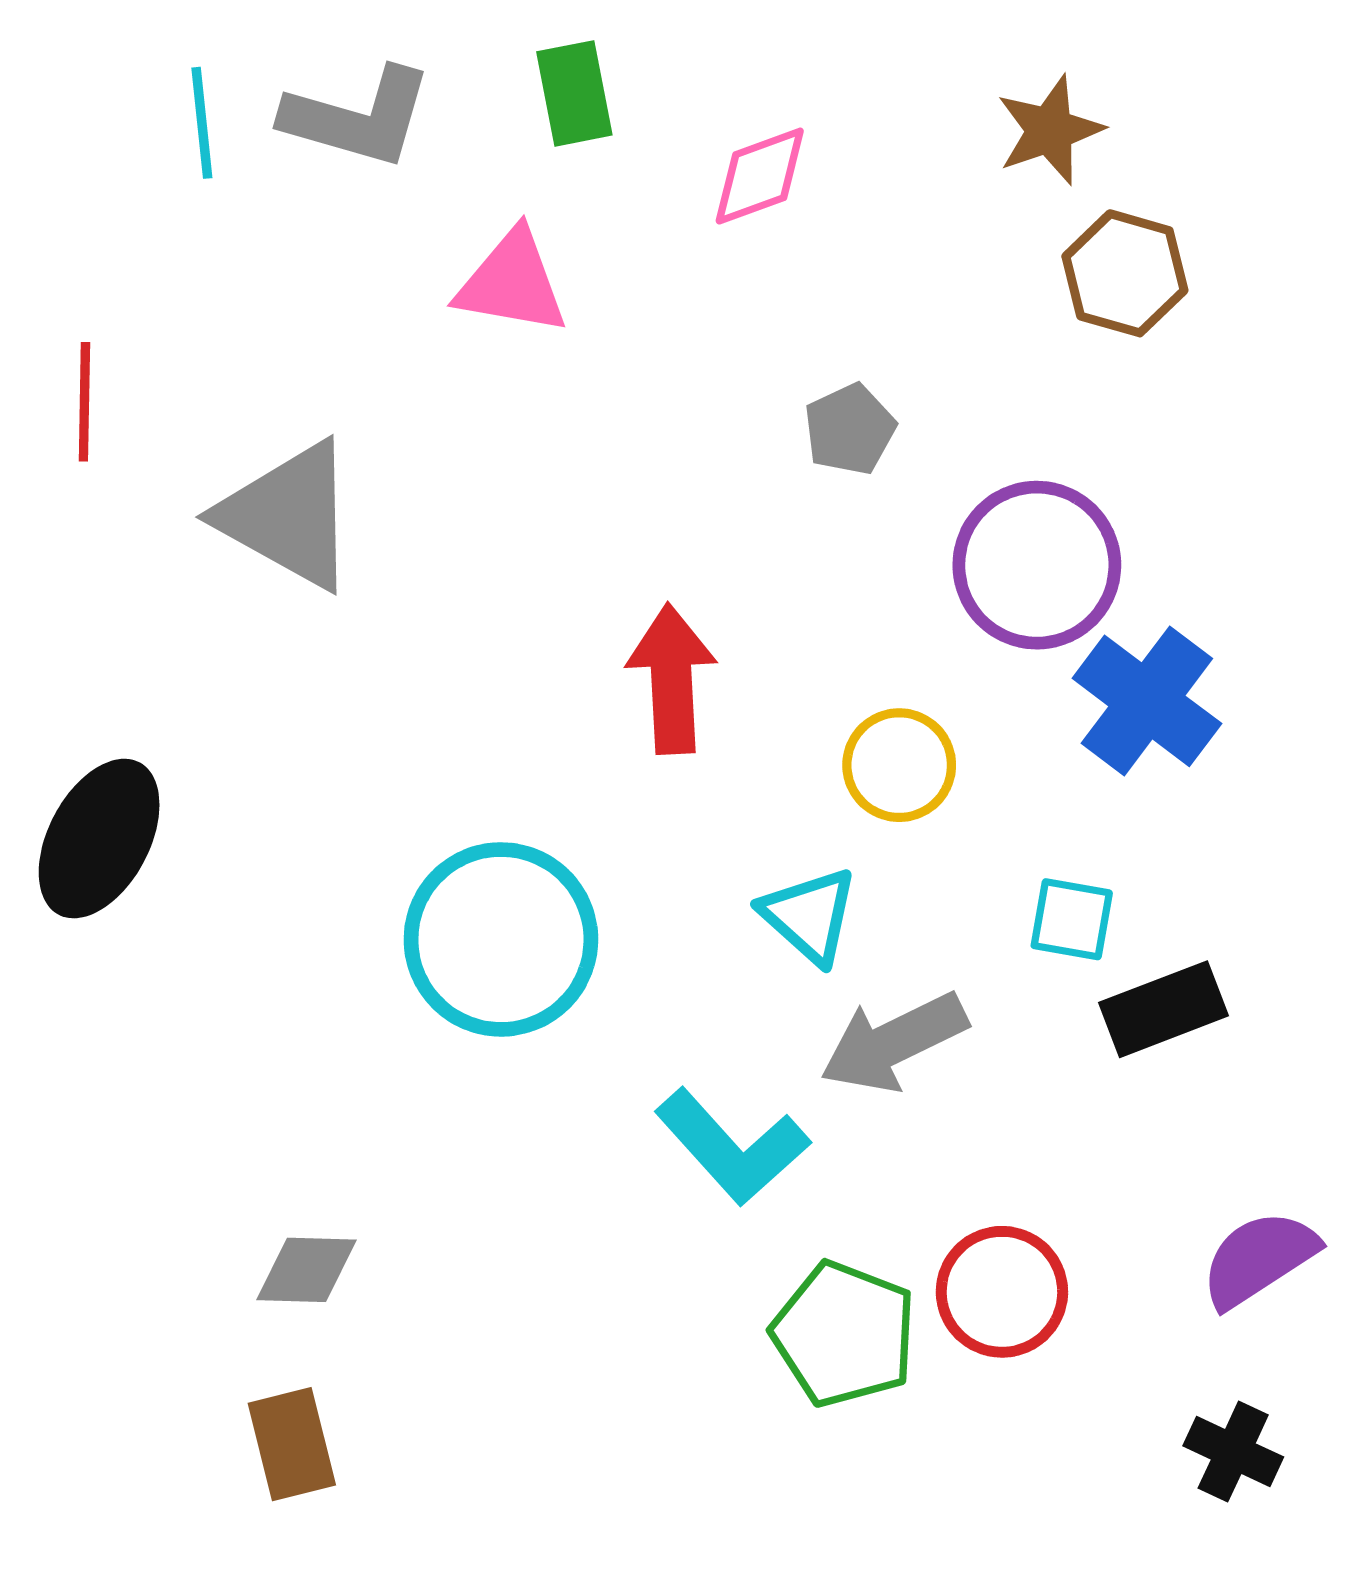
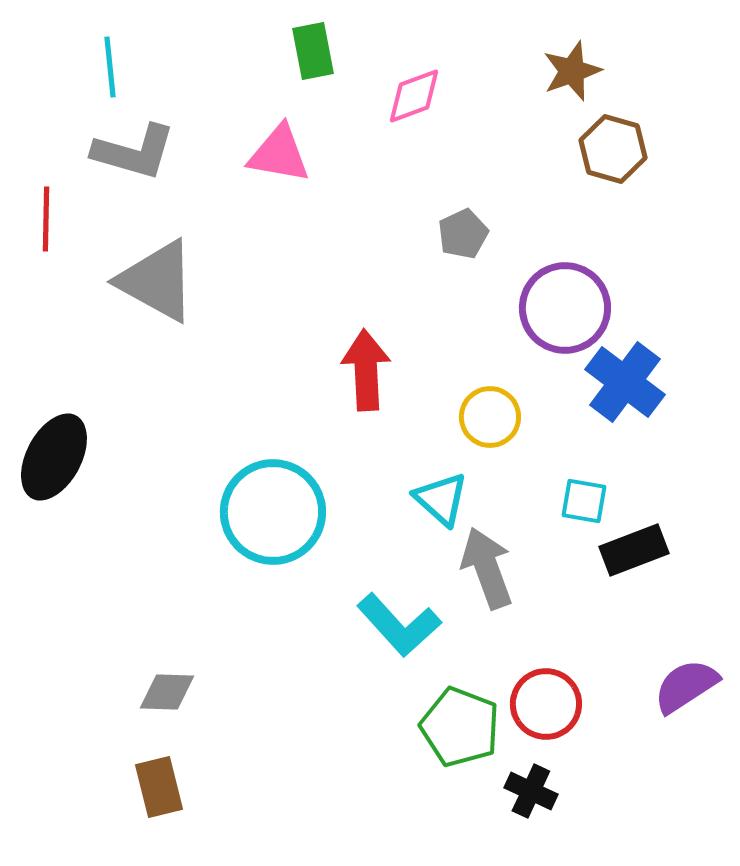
gray L-shape: (358, 117) -> (134, 152), moved
gray arrow: (894, 1042) -> (487, 568), turned 96
black cross: (1233, 1451) -> (531, 791), moved

